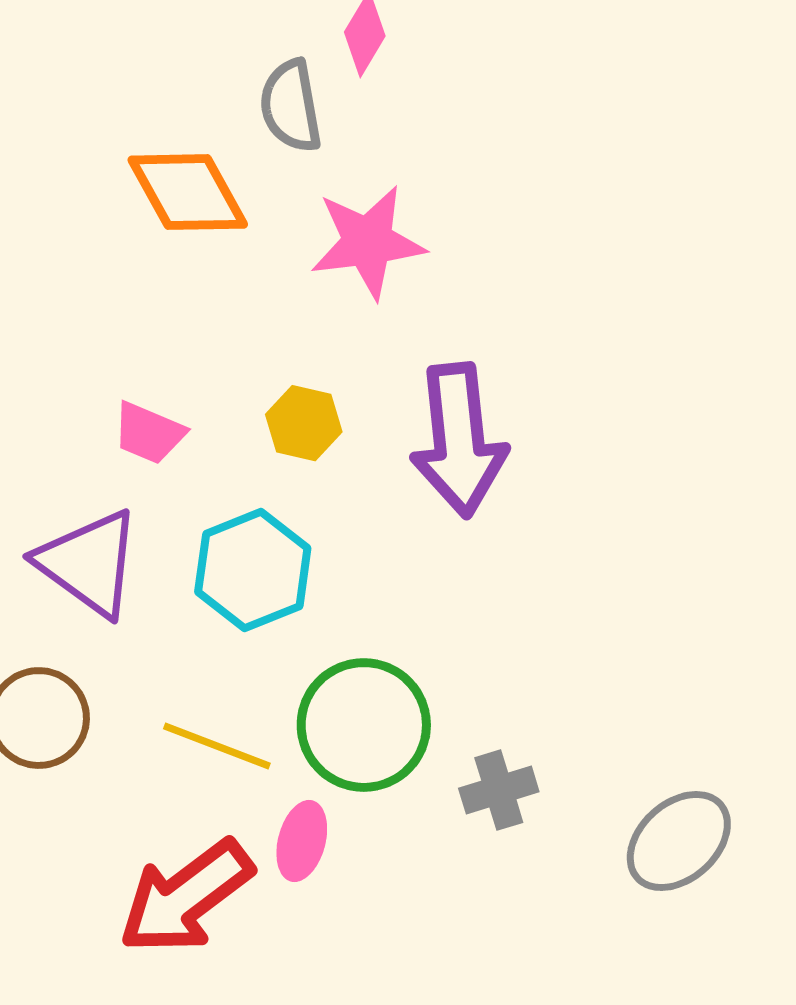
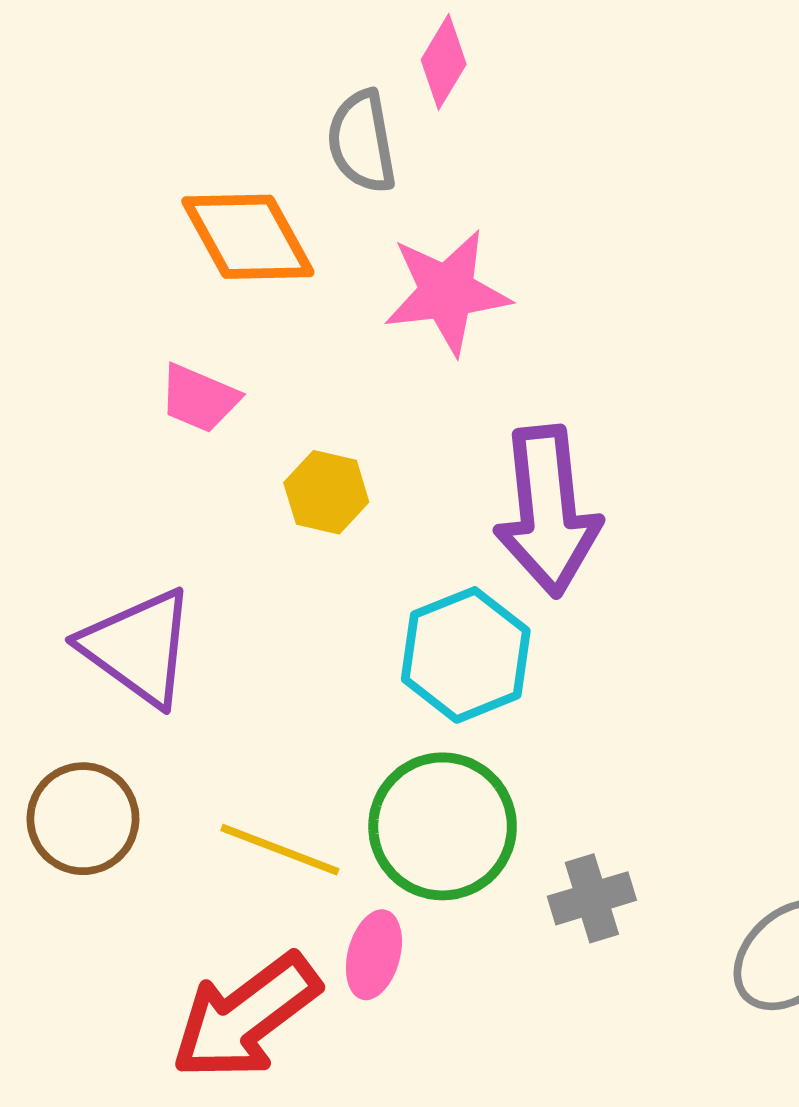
yellow hexagon: (304, 423) -> (326, 492), moved
pink trapezoid: (149, 433) -> (199, 398), moved
cyan hexagon: (253, 570) -> (466, 655), moved

